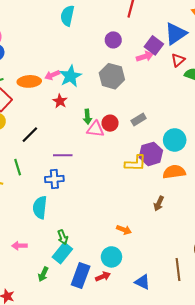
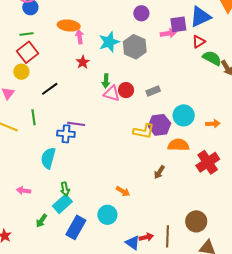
purple square: (154, 45) -> (178, 24), turned 36
pink arrow: (52, 75) -> (79, 37), turned 96
cyan star: (70, 76) -> (109, 42), moved
orange ellipse: (29, 81) -> (69, 25), moved
purple line: (63, 155) -> (76, 124), moved
red arrow: (103, 276) -> (146, 237), moved

